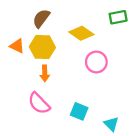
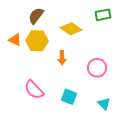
pink circle: (96, 62) -> (97, 68), moved
orange arrow: (45, 73) -> (62, 58), moved
cyan triangle: (111, 124) -> (104, 104), moved

